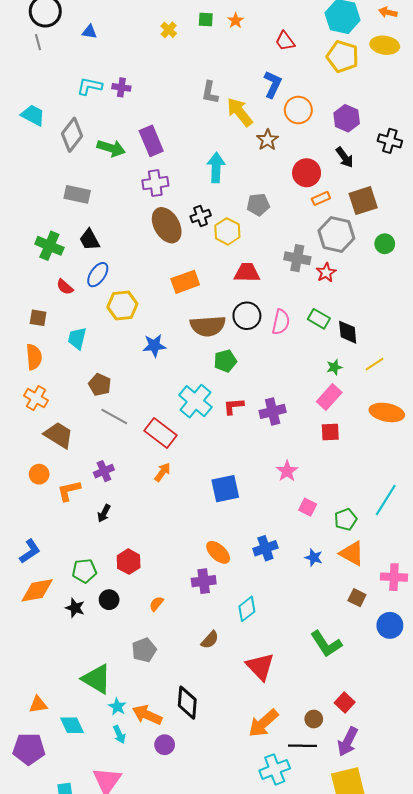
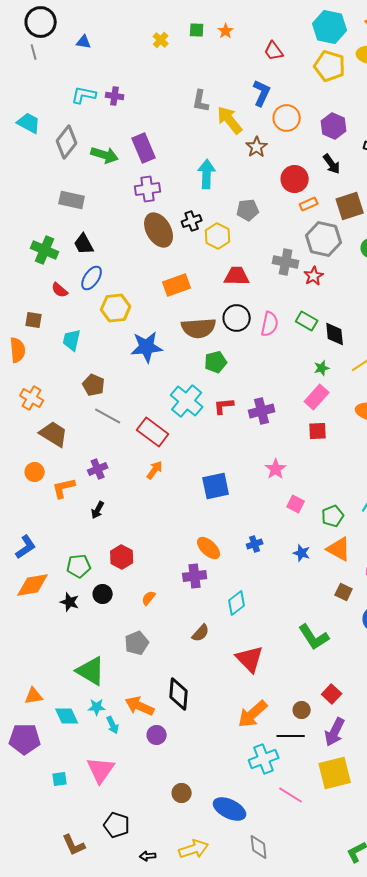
blue star: (154, 346) -> (147, 347), size x1.4
orange semicircle: (34, 357) -> (18, 350), moved
blue cross: (265, 548) -> (255, 544), size x0.7
cyan star: (117, 707) -> (97, 707), moved, turned -30

